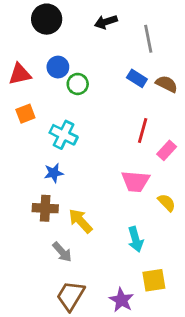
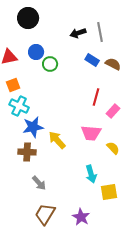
black arrow: (106, 22) -> (78, 33), moved
cyan cross: (64, 135) -> (19, 106), moved
blue star: (54, 173) -> (33, 127), size x1.5
yellow arrow: (80, 221) -> (57, 140), moved
yellow square: (154, 280) -> (109, 192), moved

